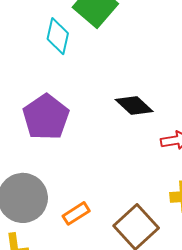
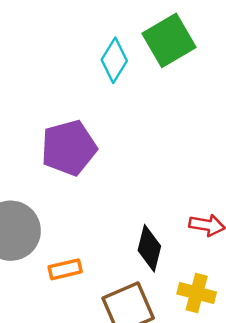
black diamond: (134, 105) -> (149, 248), moved, turned 42

